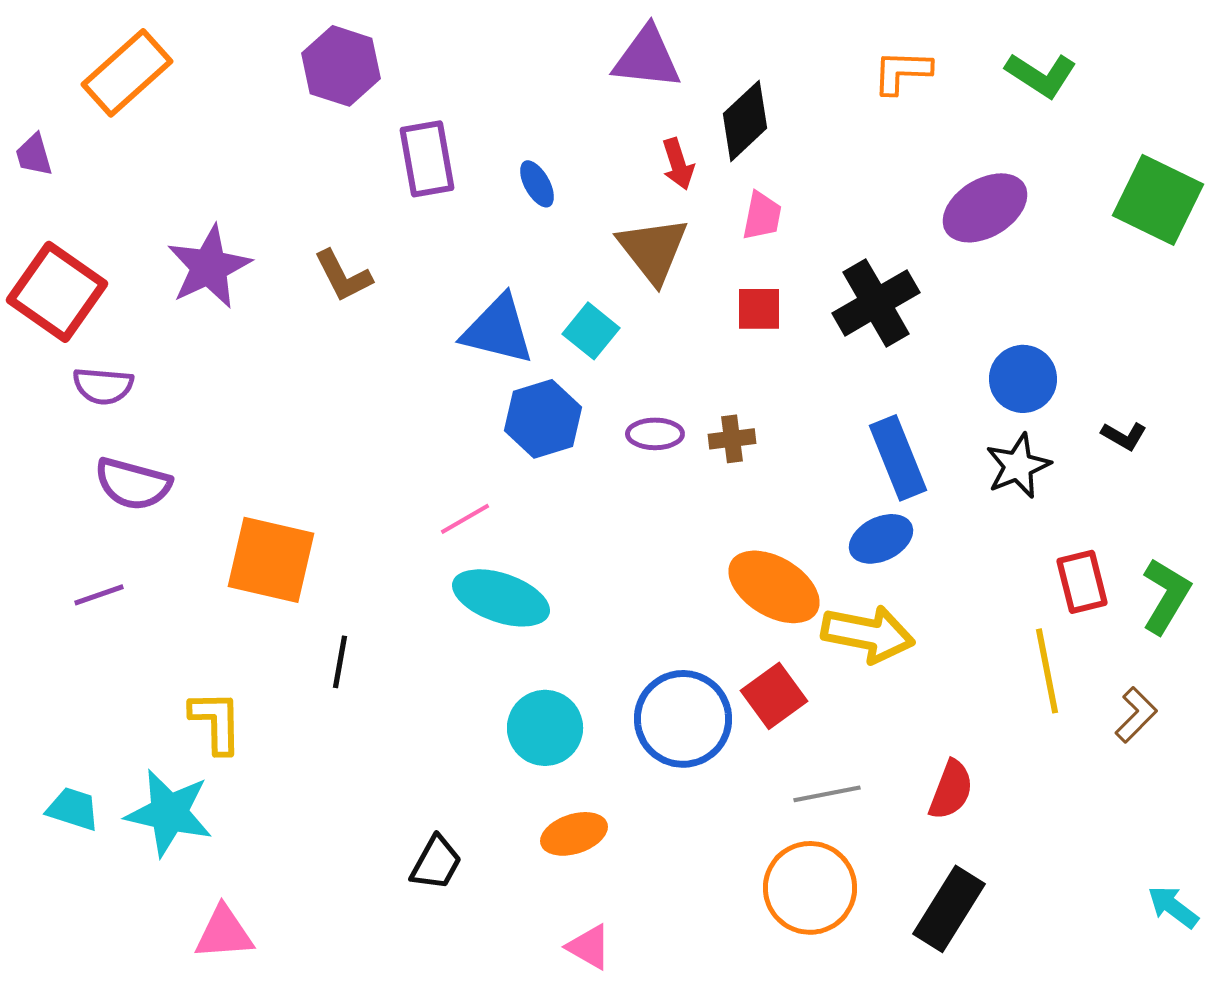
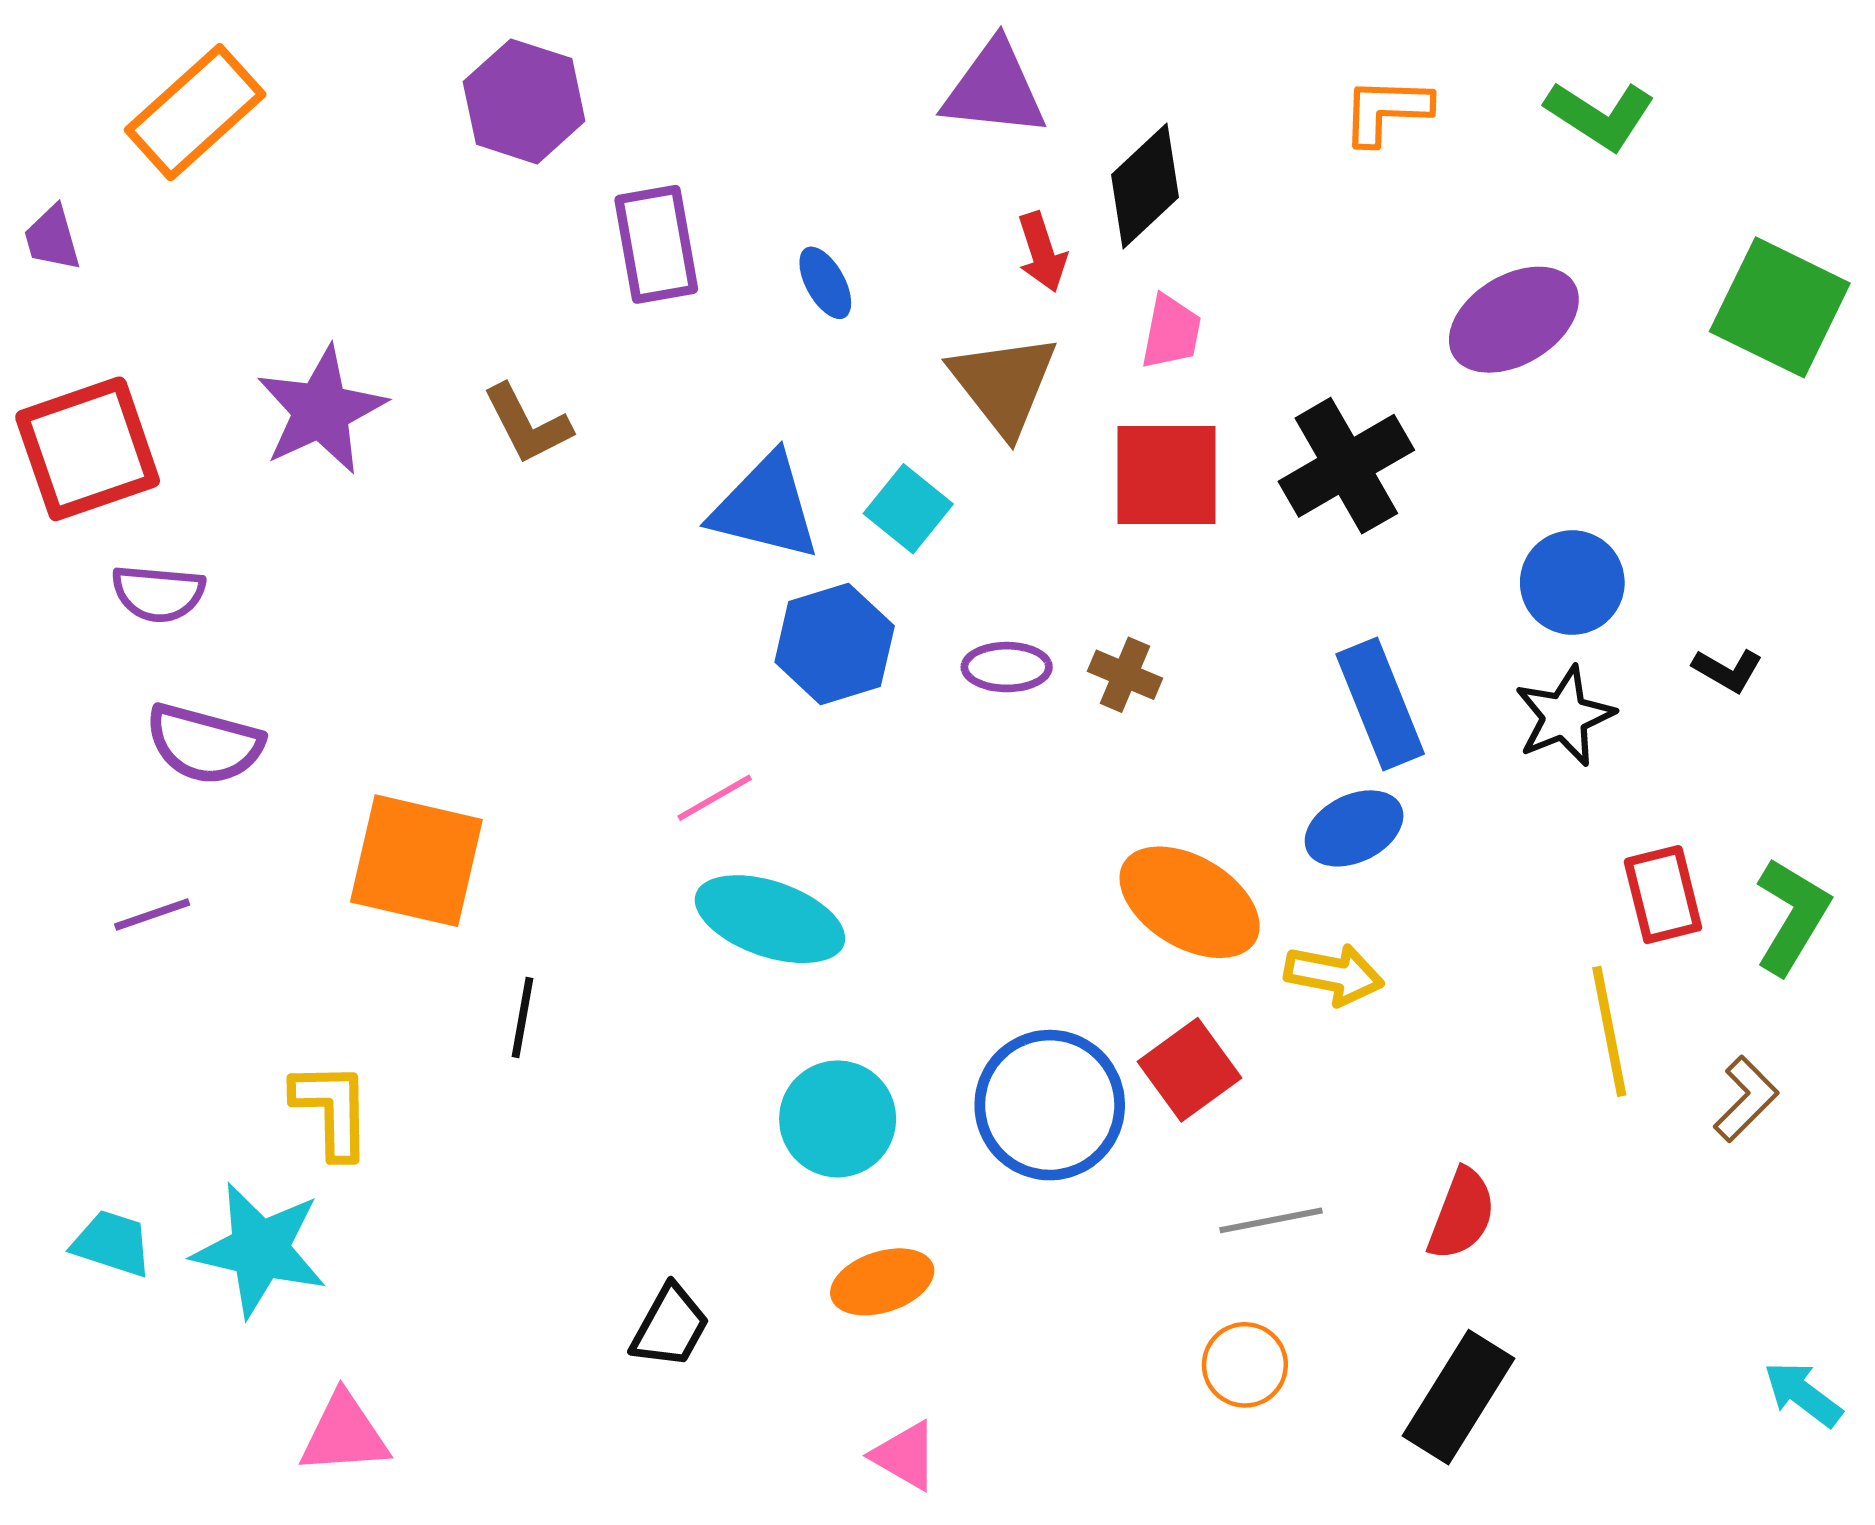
red square: (57, 292) -> (88, 449), turned 36
red square: (759, 309) -> (1167, 475), size x1.6
brown cross: (732, 439) -> (1125, 675), turned 30
yellow arrow: (868, 634) -> (1334, 974), size x0.7
orange circle: (810, 888) -> (1245, 1365), size x0.6

